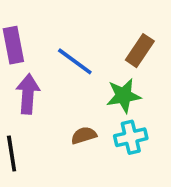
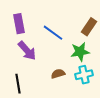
purple arrow: (28, 94) -> (27, 51), turned 135

